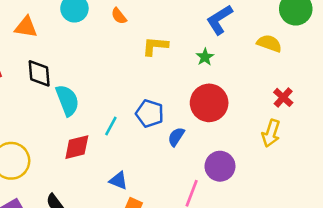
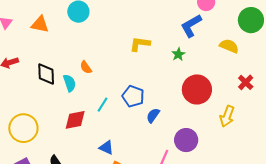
orange semicircle: (119, 16) -> (86, 67), moved
black diamond: (39, 73) -> (46, 74), moved
red cross: (283, 97) -> (246, 82), moved
cyan semicircle: (67, 100) -> (70, 83), size x0.7
red circle: (209, 103) -> (197, 89), moved

